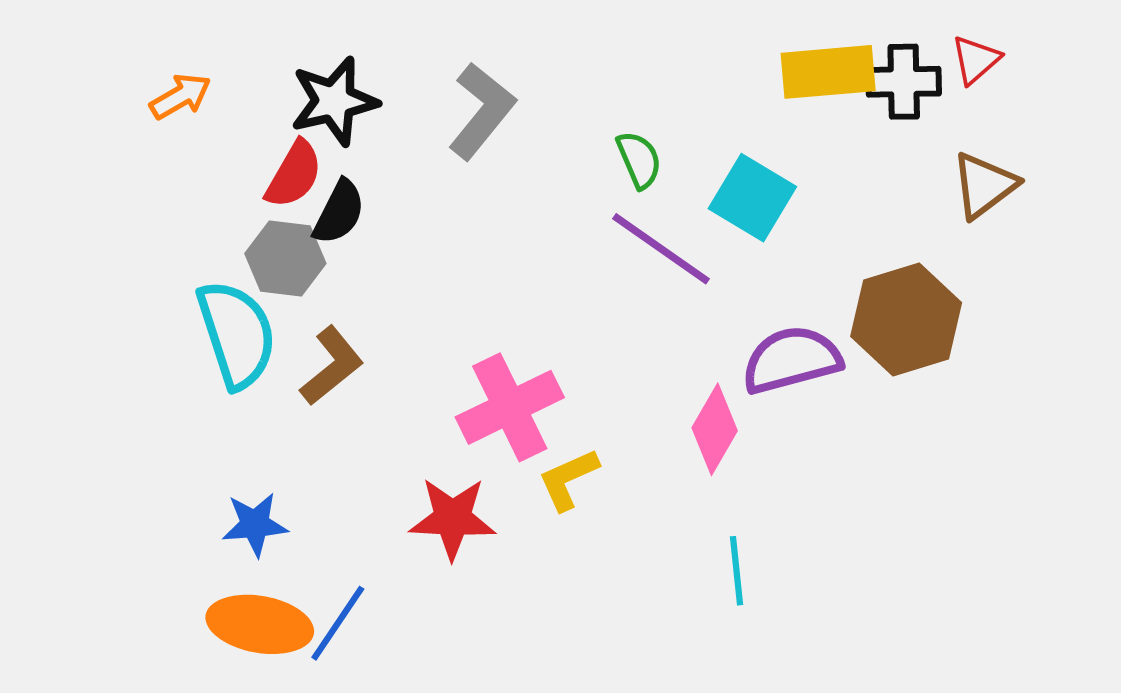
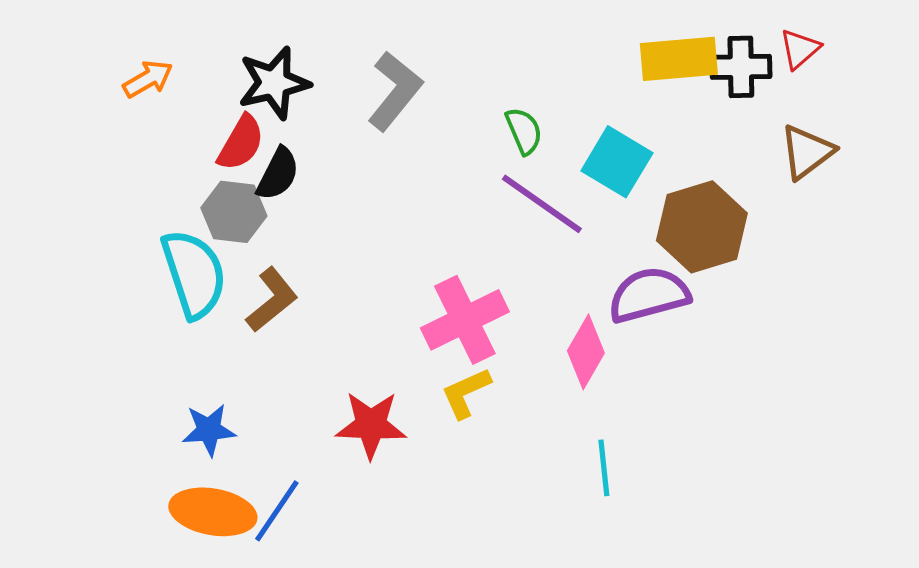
brown hexagon: (906, 320) -> (702, 227), moved
pink cross: (510, 407) -> (465, 320), moved

